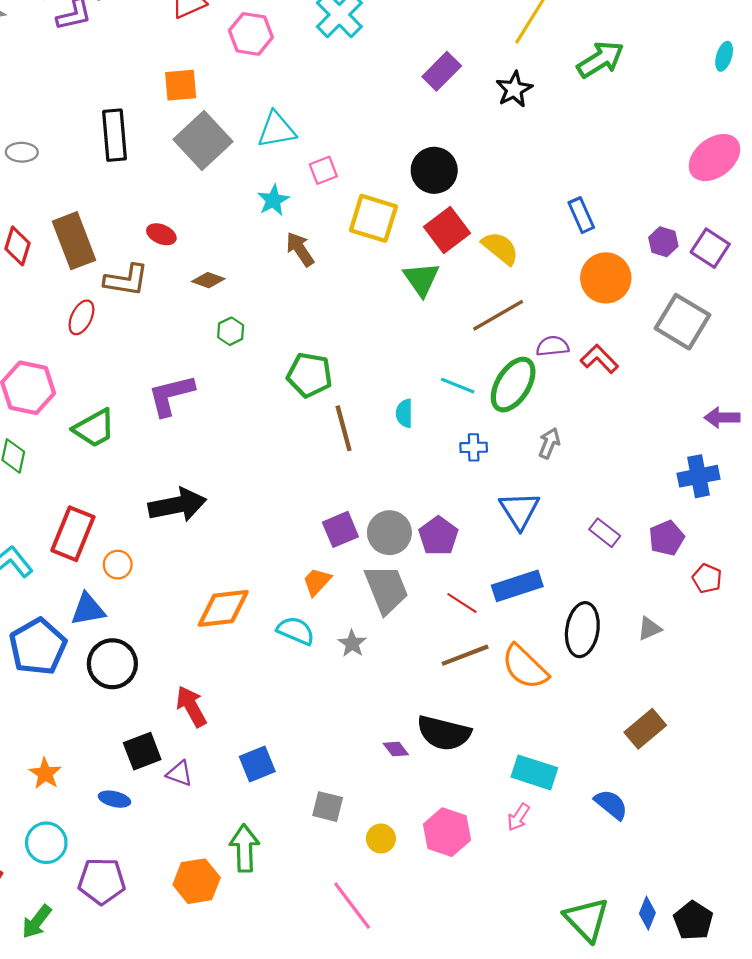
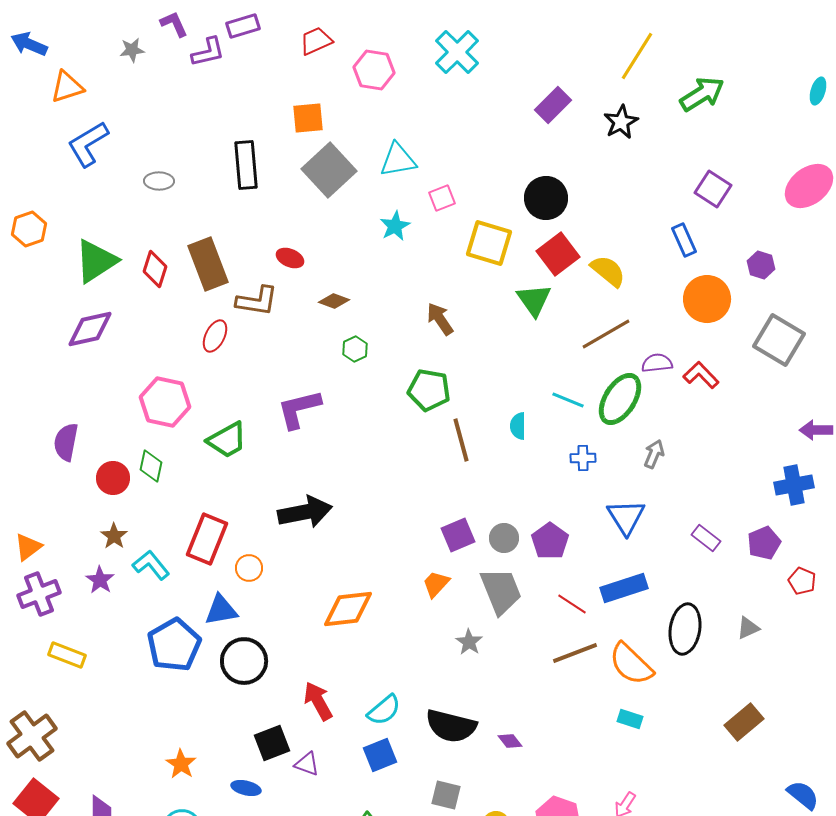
purple square: (710, 248) -> (713, 189), moved
brown arrow: (300, 249) -> (440, 319), moved
gray circle: (389, 533) -> (504, 538), size x0.7
cyan semicircle: (296, 631) -> (384, 710), moved, turned 117
black semicircle: (444, 733) -> (451, 726), moved
cyan rectangle: (534, 772) -> (630, 719), moved, size x0.6
blue semicircle: (611, 804) -> (803, 795), moved

